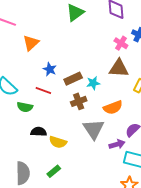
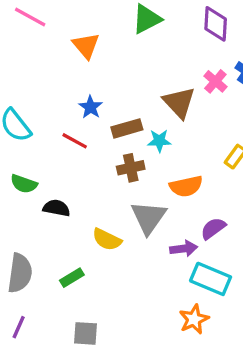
orange triangle: (31, 43) -> (86, 46), moved, turned -36
brown triangle: (119, 68) -> (179, 102), moved, turned 35
green semicircle: (25, 107) -> (24, 184), moved
yellow semicircle: (58, 142) -> (107, 239), moved

